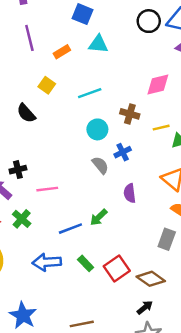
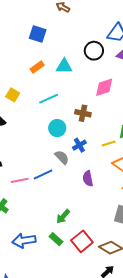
black circle: (149, 21) -> (94, 51), moved
cyan triangle: (98, 44) -> (64, 66), moved
orange rectangle: (62, 52) -> (37, 67), moved
yellow line: (161, 128) -> (109, 143), moved
green arrow: (99, 217) -> (63, 216), moved
blue line: (70, 229) -> (43, 174), moved

